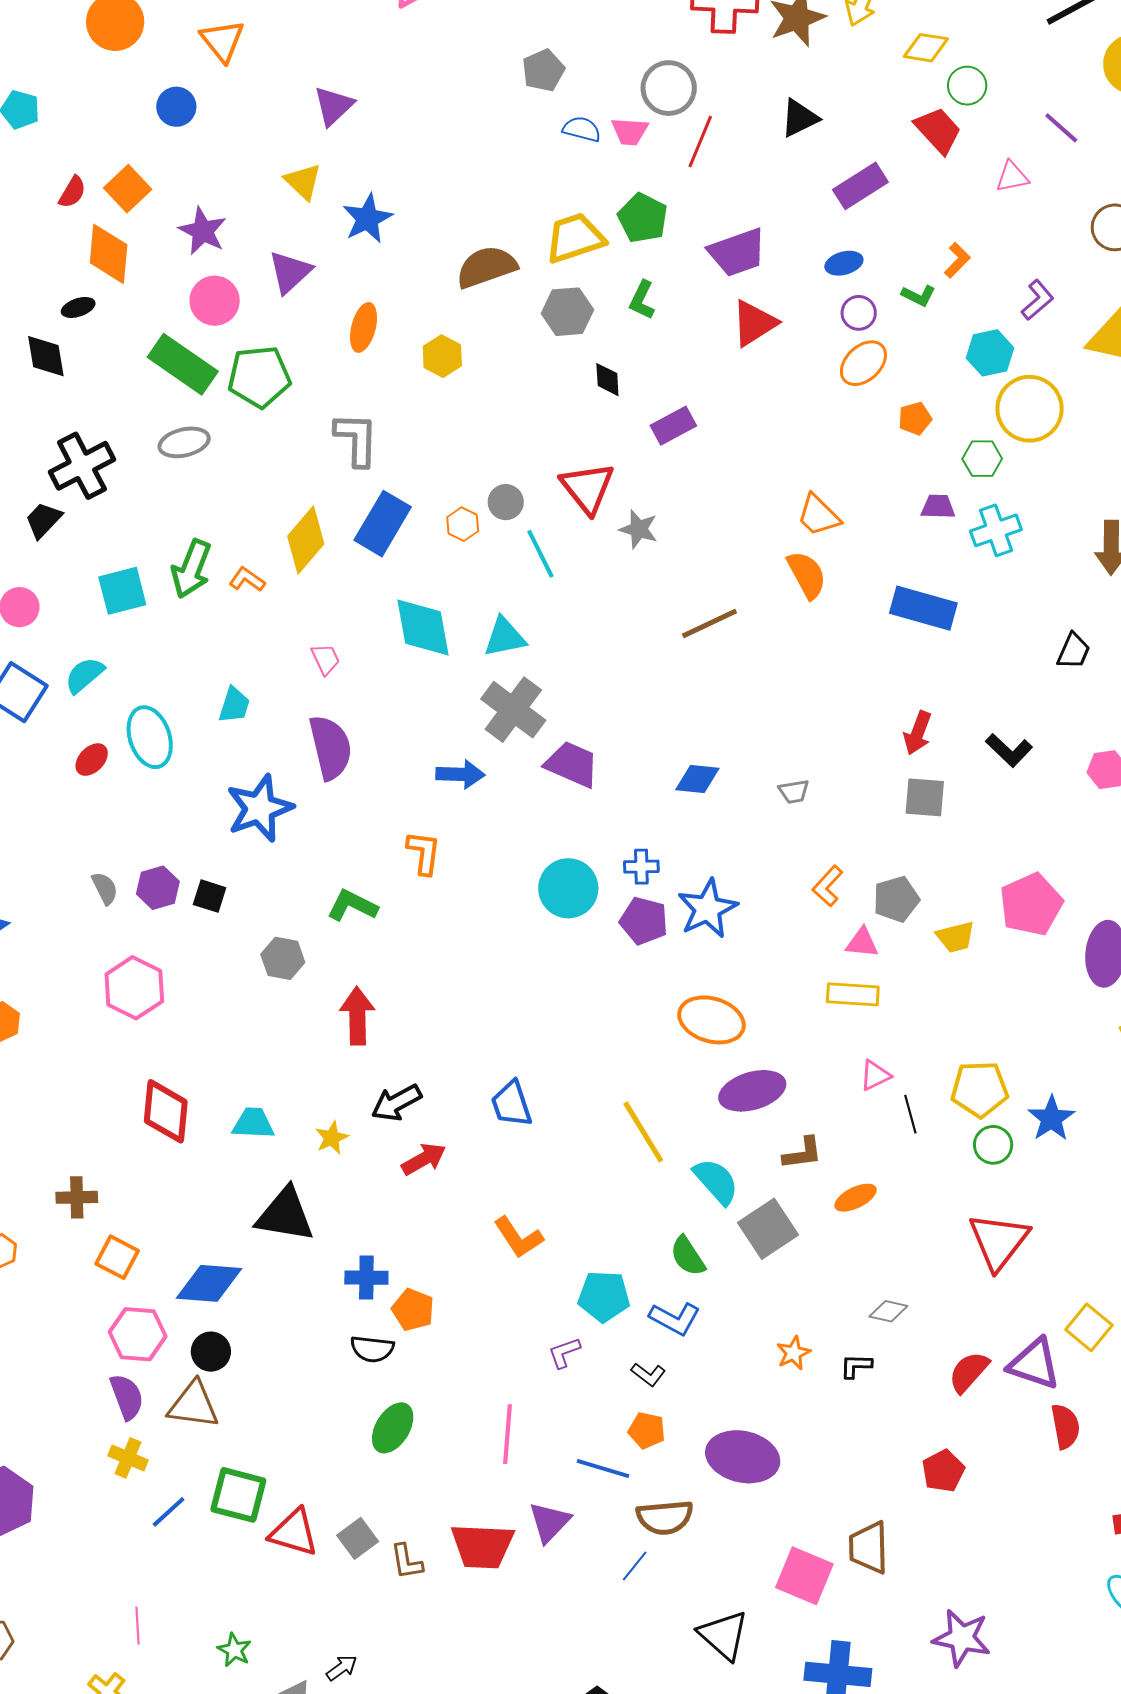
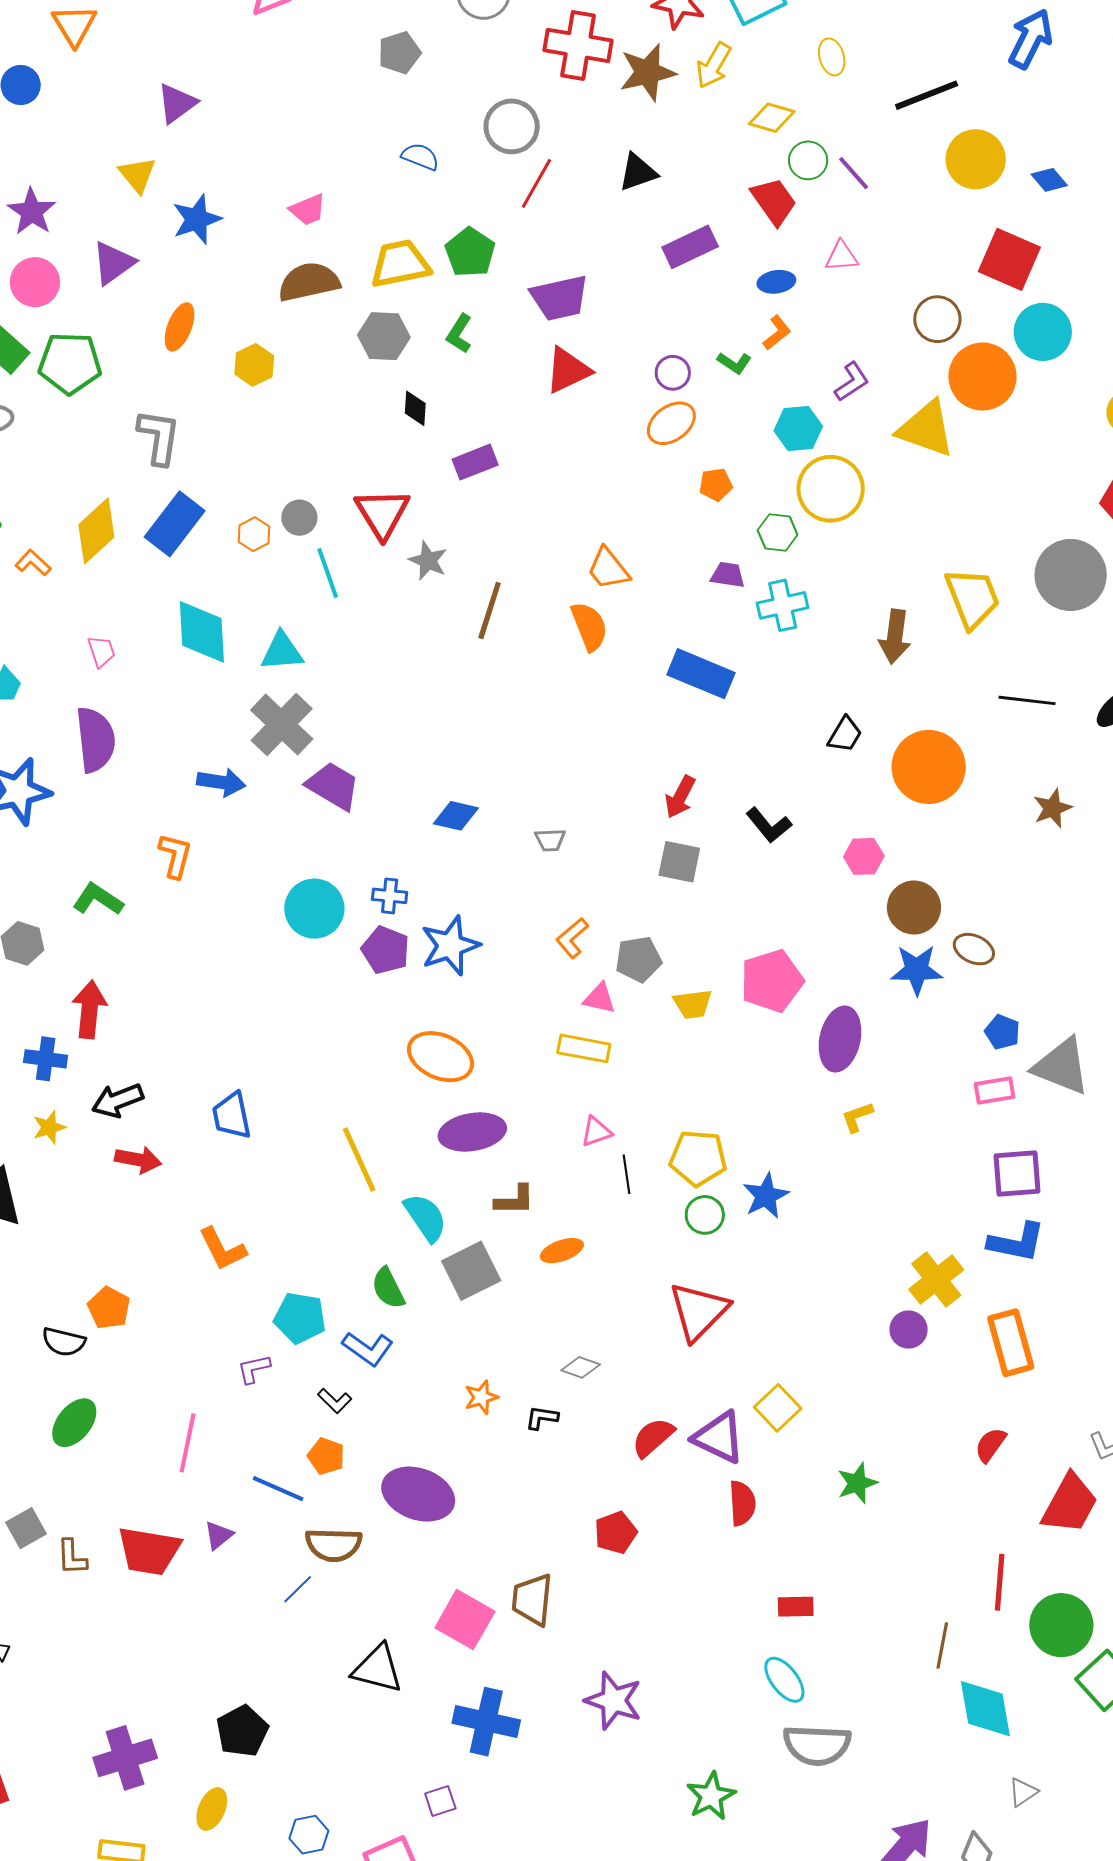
gray pentagon: (543, 70) -> (399, 53), moved
purple line: (1061, 128) -> (854, 173), moved
pink trapezoid: (630, 131) -> (308, 210), moved, turned -33
blue ellipse: (844, 263) -> (776, 282), moved
brown line: (709, 623) -> (490, 611), moved, turned -54
red arrow: (424, 1159) -> (138, 1160), turned 33
blue cross: (366, 1278) -> (46, 1059), moved
purple triangle: (550, 1522) -> (219, 1535), size x0.7
black triangle: (724, 1635) -> (378, 1669), turned -34

